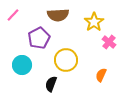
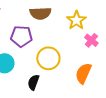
purple pentagon: (39, 38) -> (21, 36), turned 30
orange semicircle: (101, 75) -> (83, 73), size x1.5

